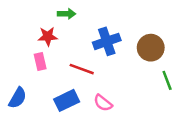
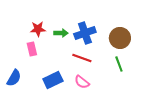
green arrow: (67, 14) -> (61, 33), moved
red line: (82, 69) -> (82, 58), moved
green line: (167, 80) -> (119, 64), moved

